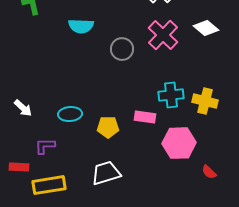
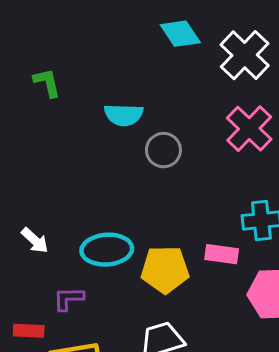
gray circle: (122, 49) -> (163, 150), moved
cyan ellipse: (70, 114) -> (107, 250), size x1.4
yellow pentagon: (108, 127) -> (165, 270), size x1.4

